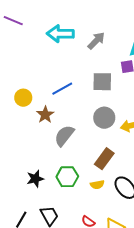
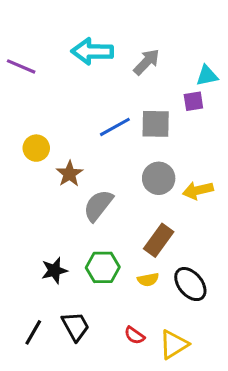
purple line: (13, 21) -> (21, 66), moved
blue line: (62, 89) -> (115, 127), moved

